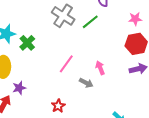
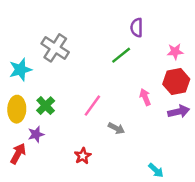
gray cross: (63, 16) -> (55, 48), moved
green cross: (27, 43) -> (46, 106), moved
pink arrow: (100, 68) -> (145, 97), moved

